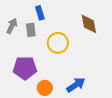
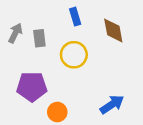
blue rectangle: (40, 13) -> (75, 17), moved
blue arrow: (76, 85) -> (112, 104), moved

